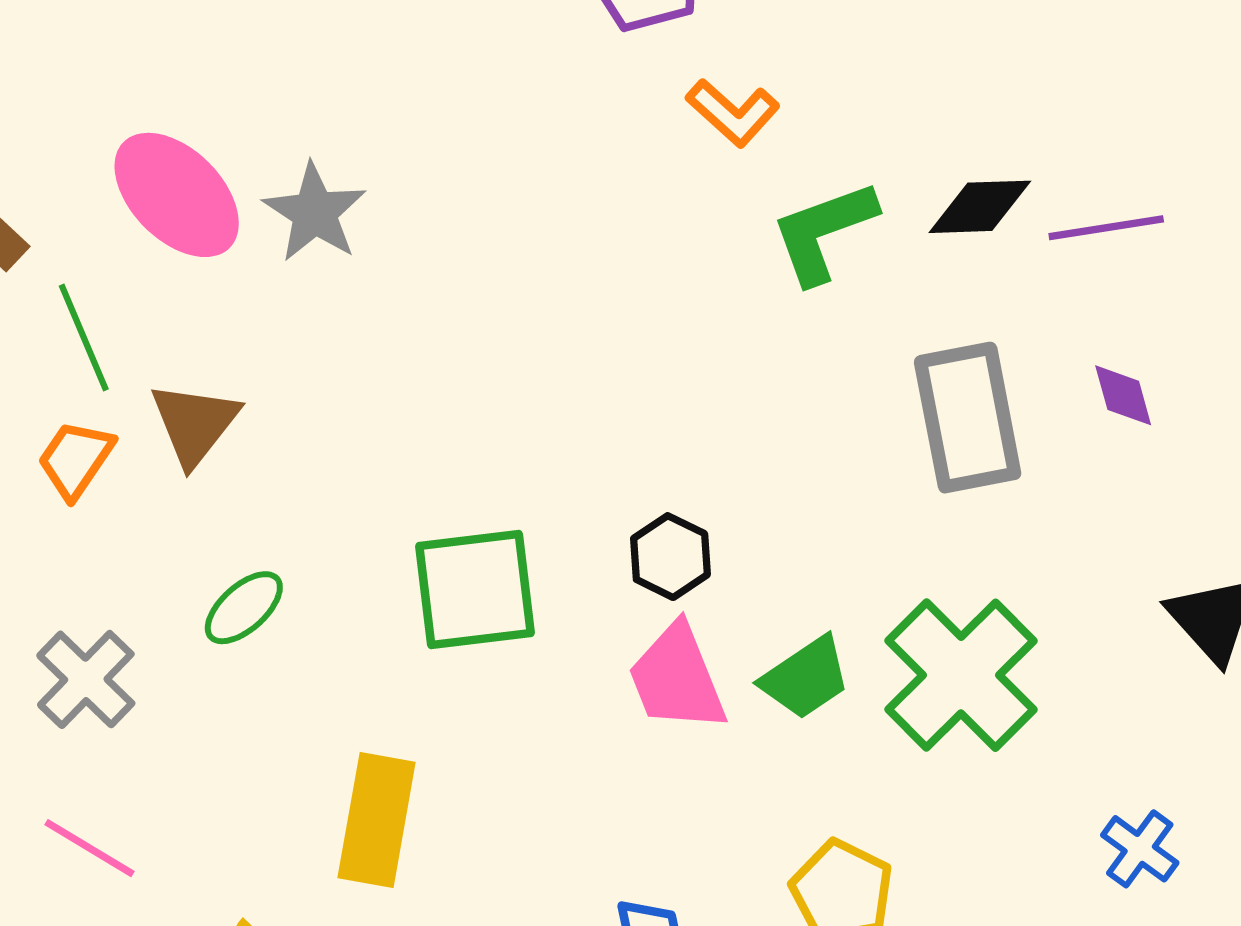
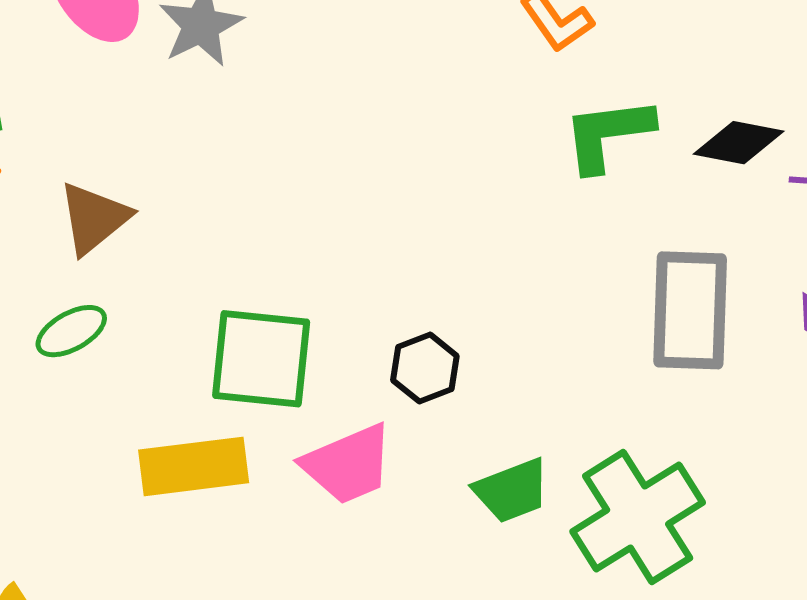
brown triangle: (195, 424) -> (94, 218), moved
pink trapezoid: (677, 678) -> (348, 464), moved, turned -104
yellow rectangle: (377, 820) -> (194, 466), moved, turned 60

